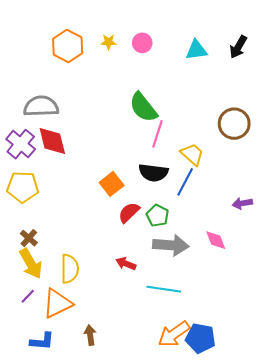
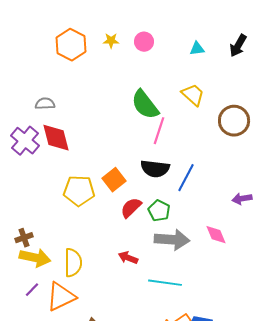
cyan triangle: (196, 50) -> (197, 49), size x0.7
gray semicircle: (41, 106) -> (45, 104), size x0.6
yellow trapezoid: (192, 154) -> (193, 95), moved
yellow pentagon: (23, 187) -> (79, 191), moved
brown cross: (29, 238) -> (24, 238), moved, turned 30
yellow arrow: (31, 264) -> (35, 258), turned -48

